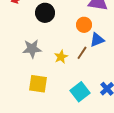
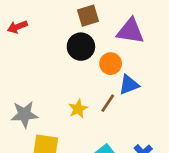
black circle: (45, 13) -> (81, 47), moved
gray star: (32, 49) -> (24, 114), moved

